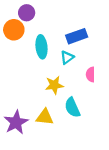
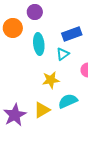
purple circle: (27, 13) -> (35, 12), moved
cyan semicircle: (72, 107) -> (68, 101), turned 90
yellow triangle: (45, 117) -> (42, 110), turned -36

